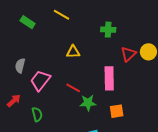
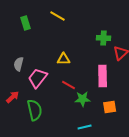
green rectangle: (28, 22) -> (26, 23), turned 40
green cross: (108, 30) -> (104, 38), moved
yellow triangle: (73, 52) -> (64, 59), moved
green semicircle: (37, 114) -> (35, 110), size x1.5

